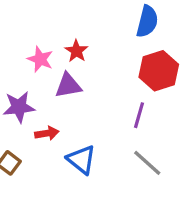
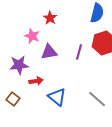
red star: (76, 51) -> (50, 18), moved
purple line: (139, 115) -> (79, 52), moved

